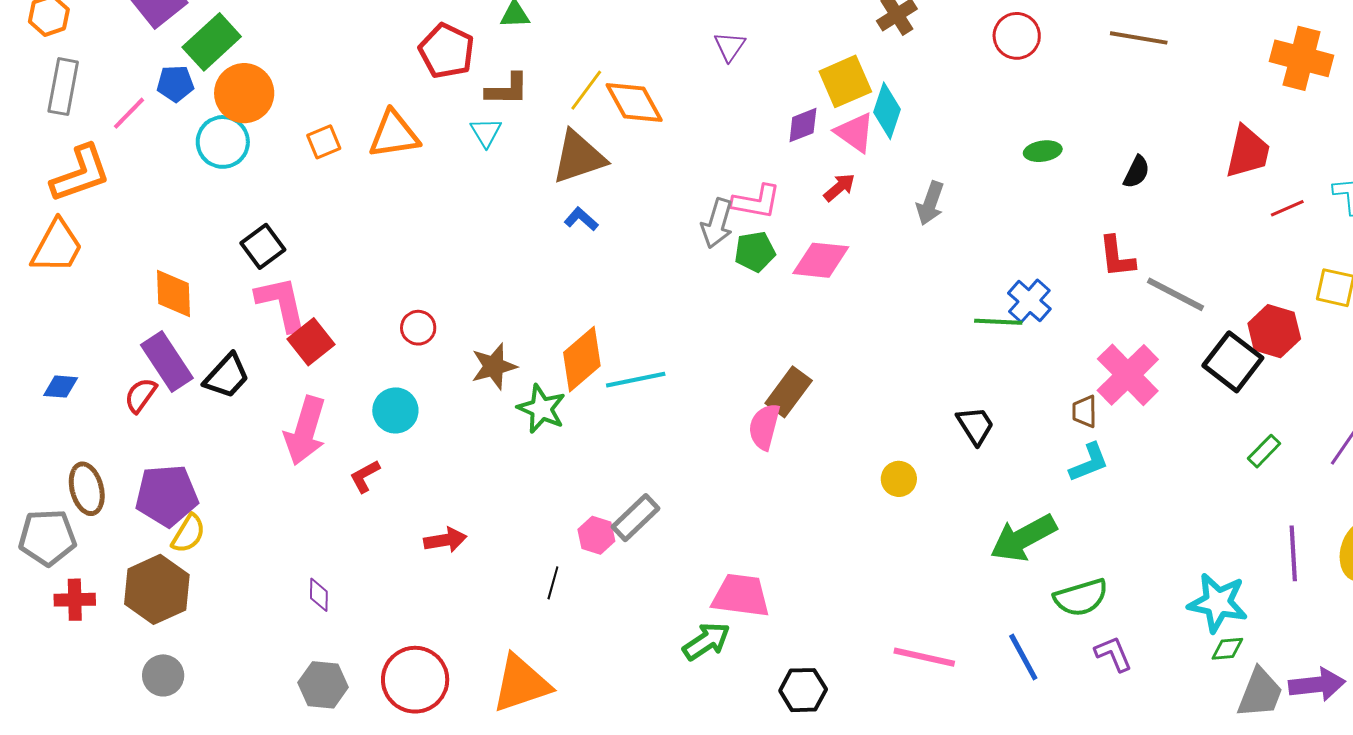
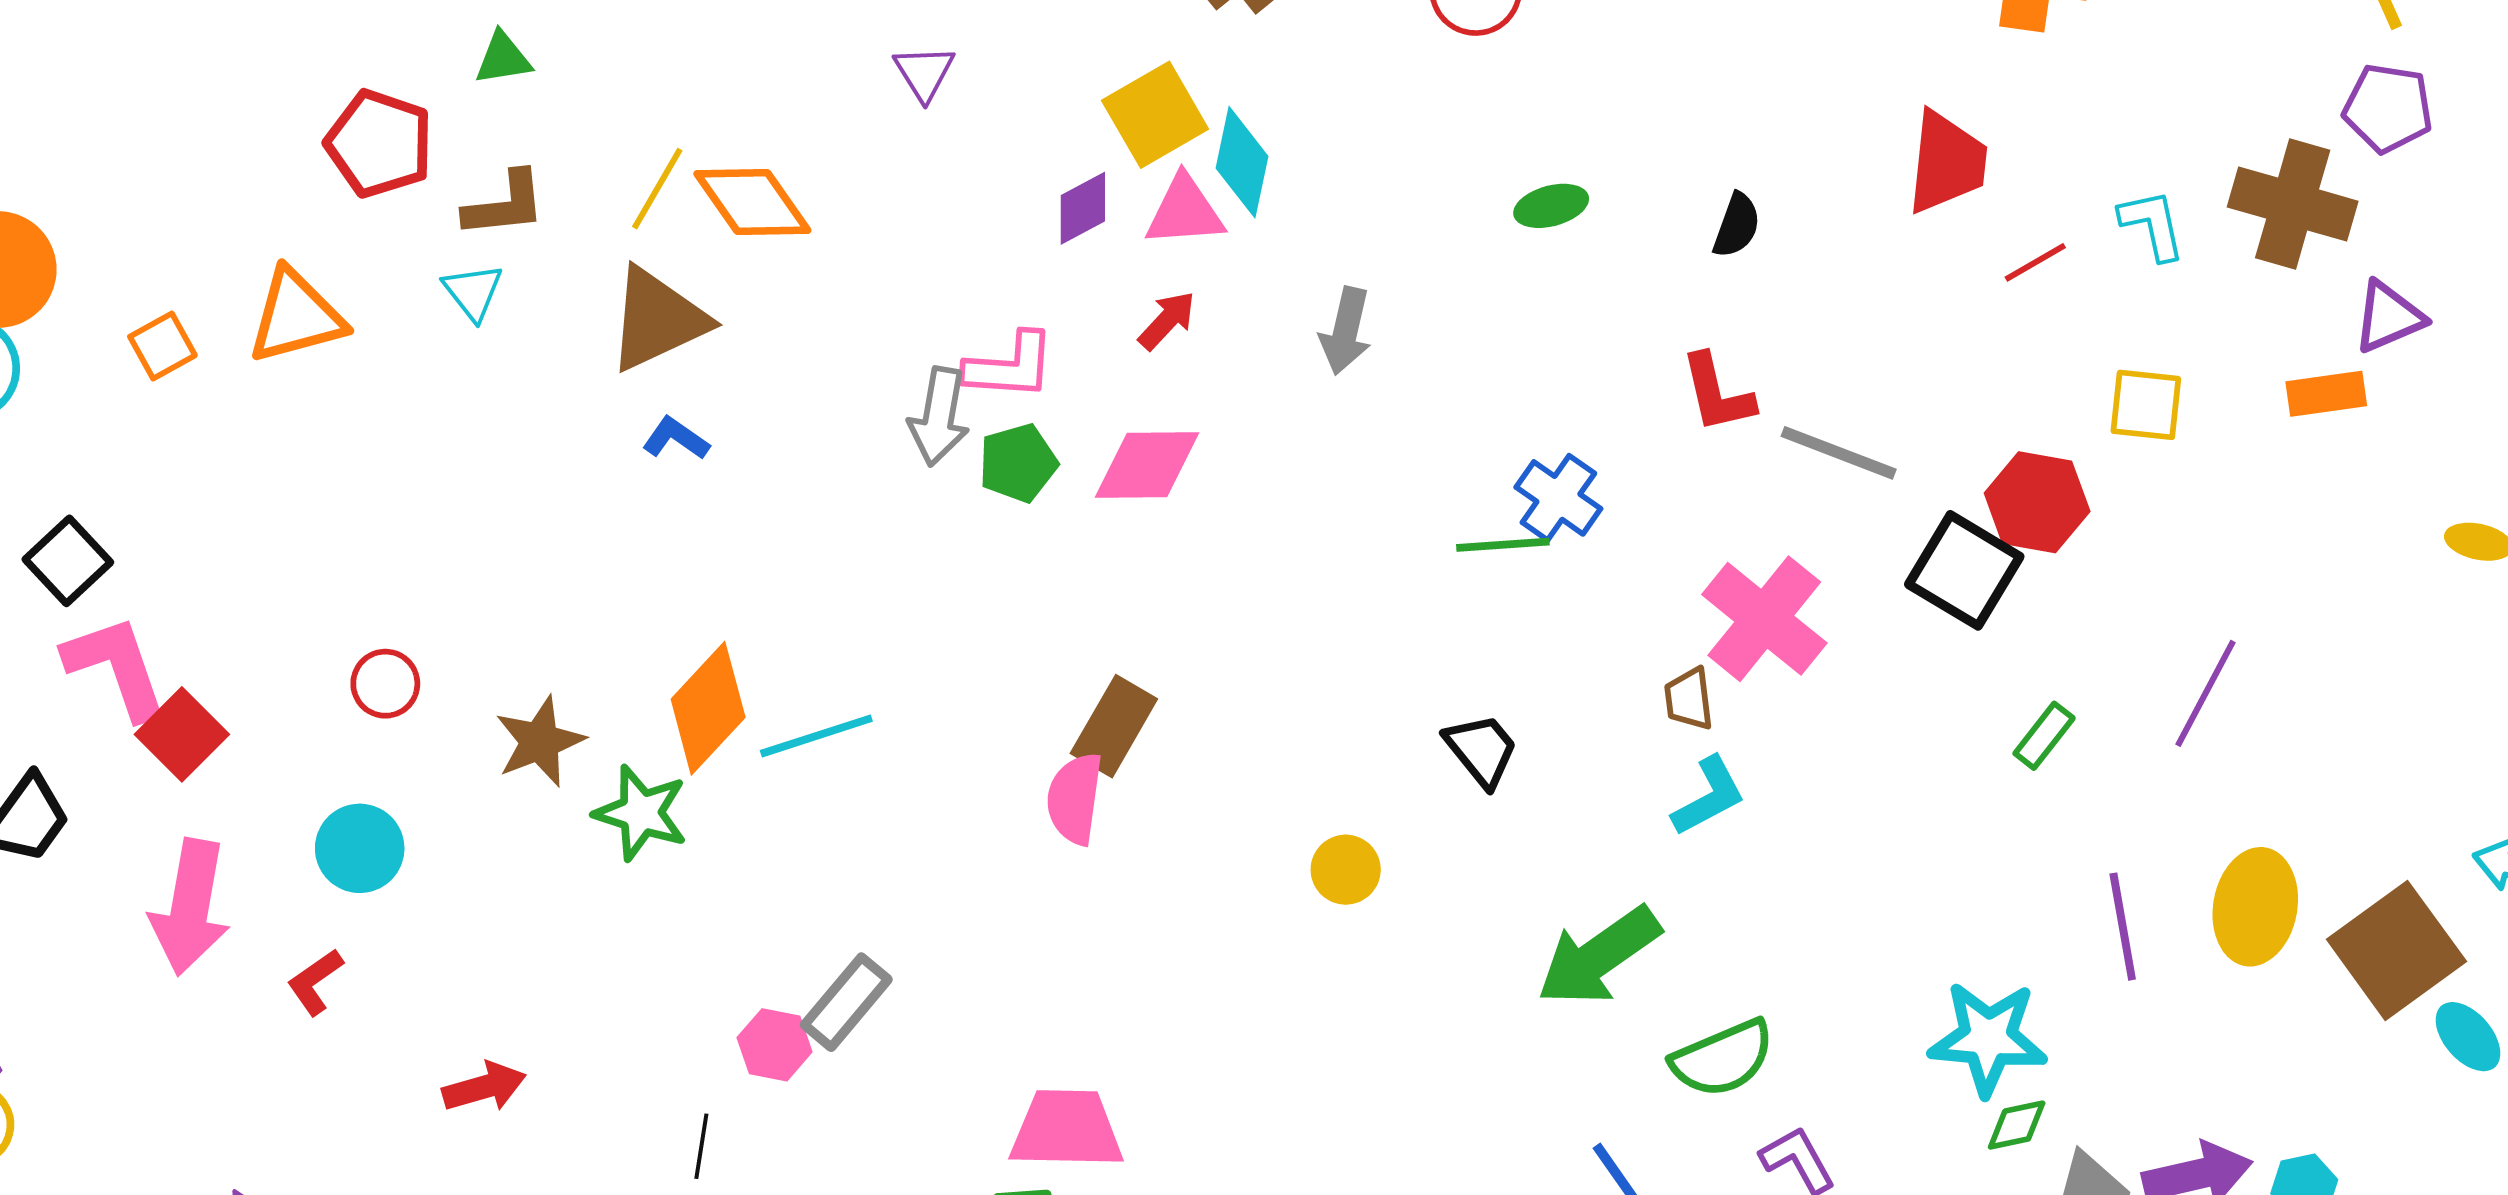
pink triangle: (855, 132) -> (1185, 211), turned -33

